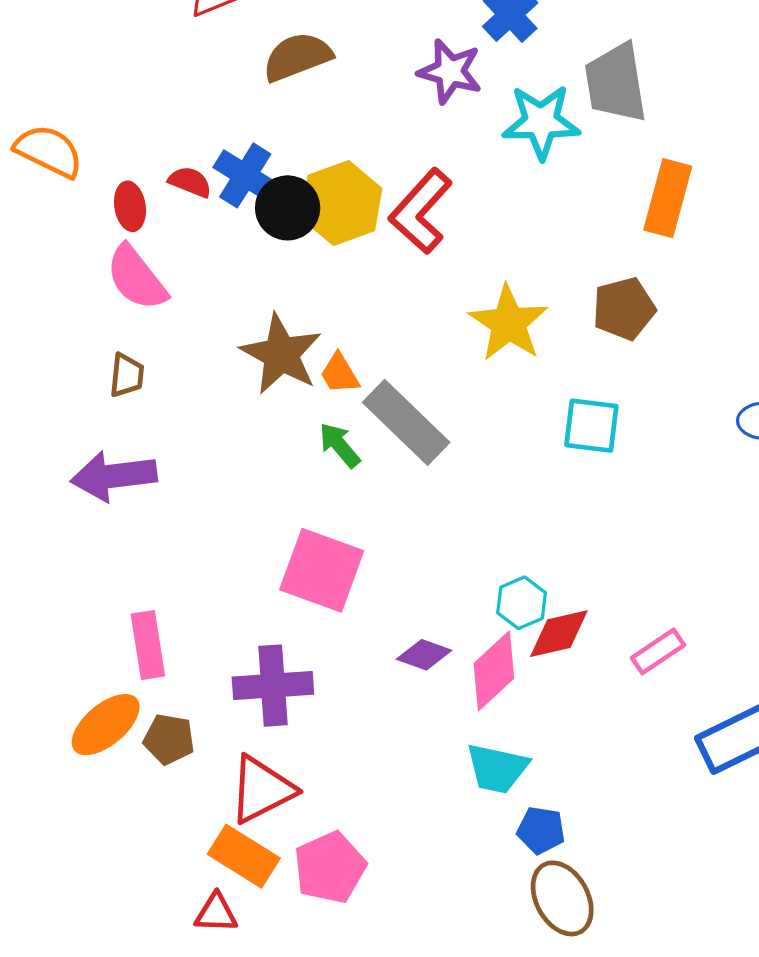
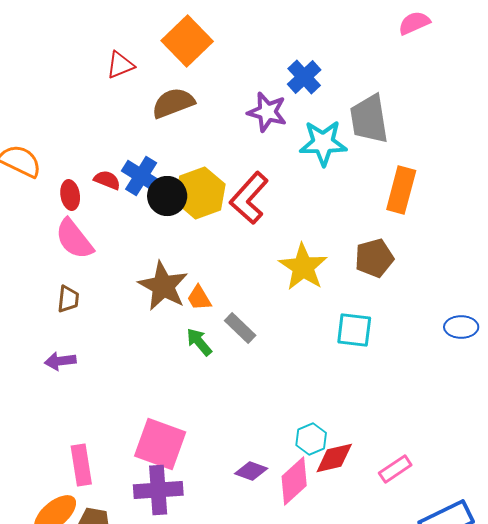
gray rectangle: (406, 422) -> (240, 328), size x0.6
purple arrow: (114, 476) -> (60, 361), size x0.6
pink square: (322, 570) -> (160, 444), moved

